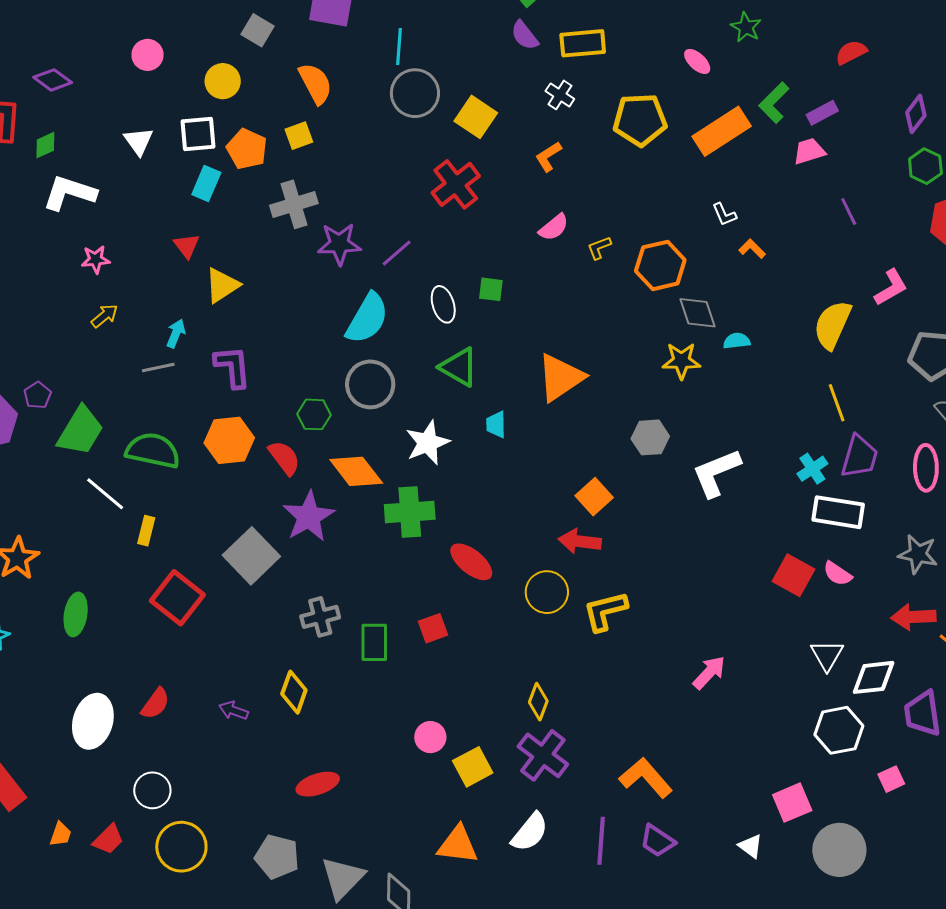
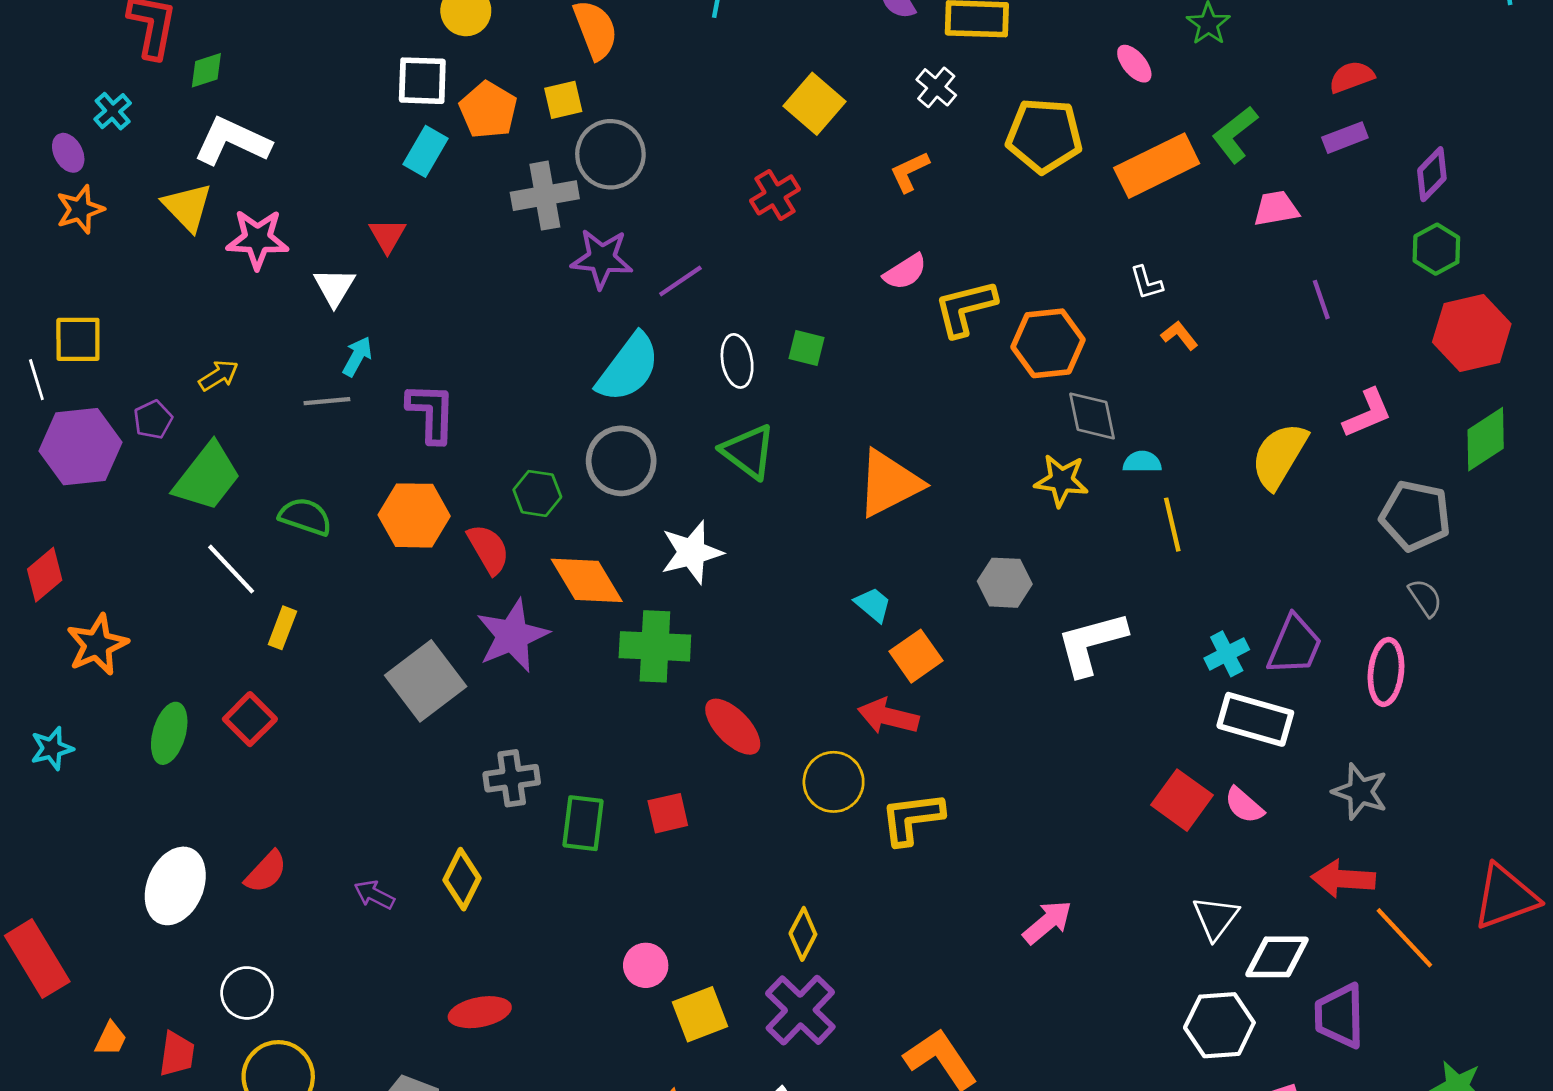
gray circle: (415, 93) -> (610, 154), moved
purple rectangle: (822, 113) -> (1345, 138), moved
white triangle: (138, 141) -> (334, 287), moved
red cross: (456, 184) -> (775, 195), size x0.7
yellow L-shape: (599, 248) -> (965, 308), size x1.8
pink star: (96, 259) -> (257, 239), size x1.5
yellow triangle: (222, 285) -> (187, 207), moved, turned -48
yellow arrow: (105, 316) -> (219, 375), moved
yellow line: (837, 403) -> (1172, 525), moved
cyan trapezoid: (496, 424) -> (873, 605), moved, turned 124
green semicircle: (153, 450) -> (305, 517), size x0.7
red square: (177, 598) -> (250, 719), moved, size x0.7
red trapezoid: (108, 839) -> (177, 1054), turned -44

